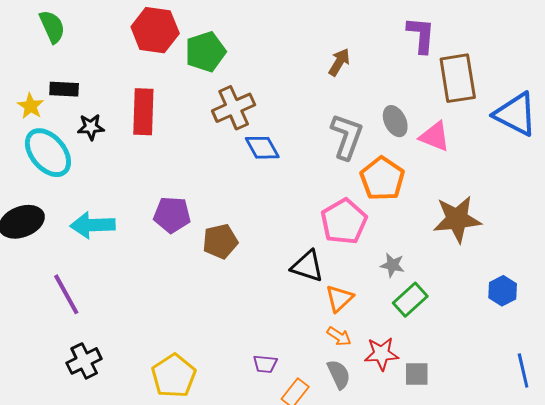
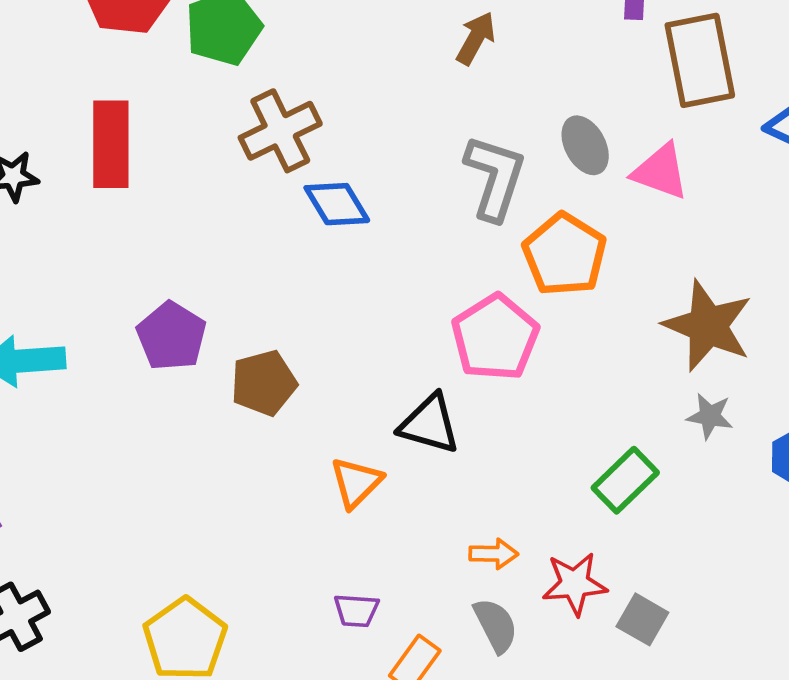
purple pentagon: (172, 215) -> (171, 336), turned 30
brown star: (457, 219) -> (708, 326), turned 30
gray star: (392, 265) -> (710, 416), moved
orange triangle: (339, 298) -> (356, 483), moved
orange arrow: (339, 336) -> (494, 554), turned -30
gray square: (417, 374) -> (642, 619), turned 32

